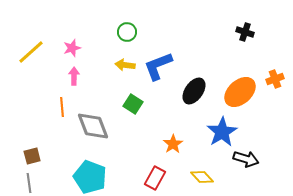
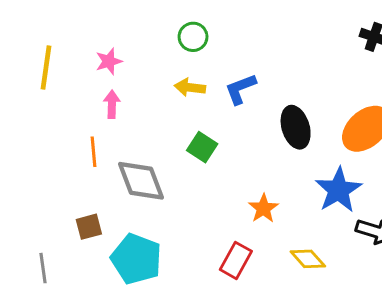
yellow line: (31, 52) -> (46, 67), turned -40
blue L-shape: (158, 66) -> (240, 89), size x0.7
black ellipse: (194, 91) -> (296, 127), turned -52
brown square: (32, 156) -> (89, 227), moved

